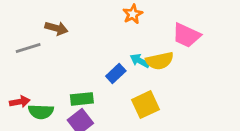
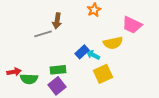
brown arrow: (56, 28) -> (57, 21), moved, turned 84
gray line: (28, 48) -> (43, 34), moved
cyan arrow: (140, 61) -> (93, 55), moved

